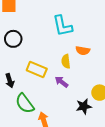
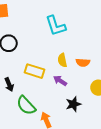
orange semicircle: (83, 51) -> (83, 62), moved
black star: (84, 106) -> (73, 104), moved

